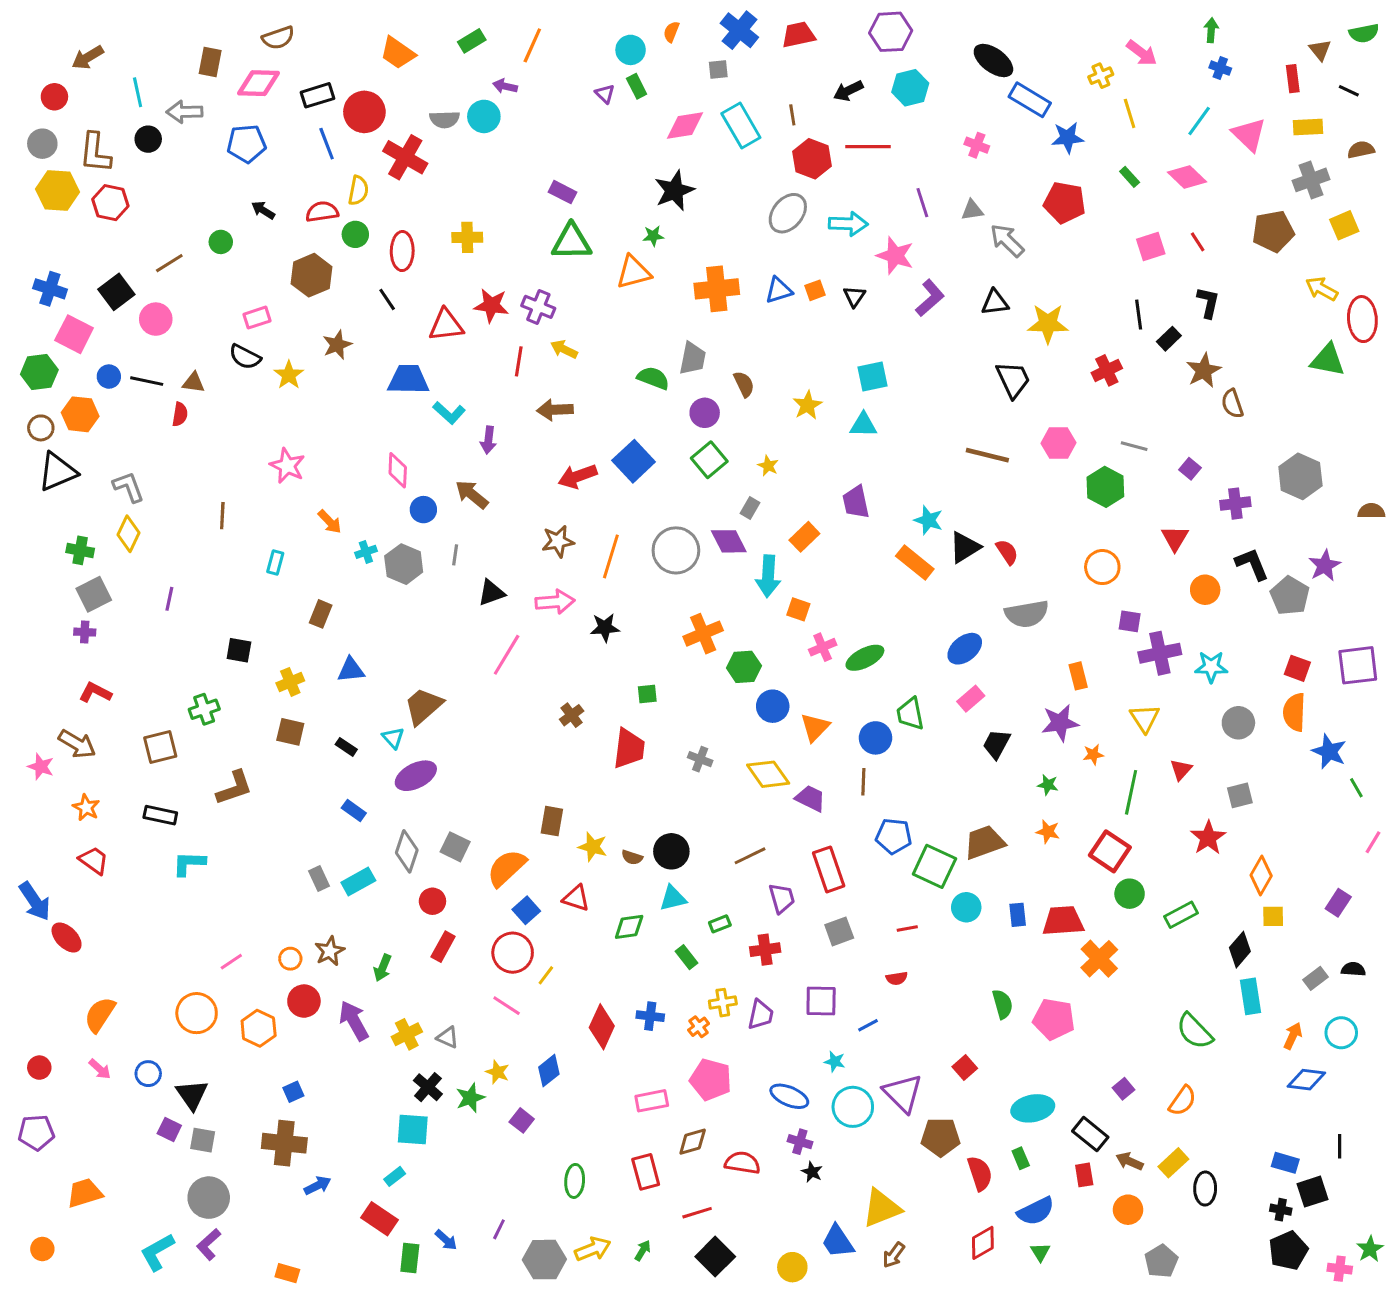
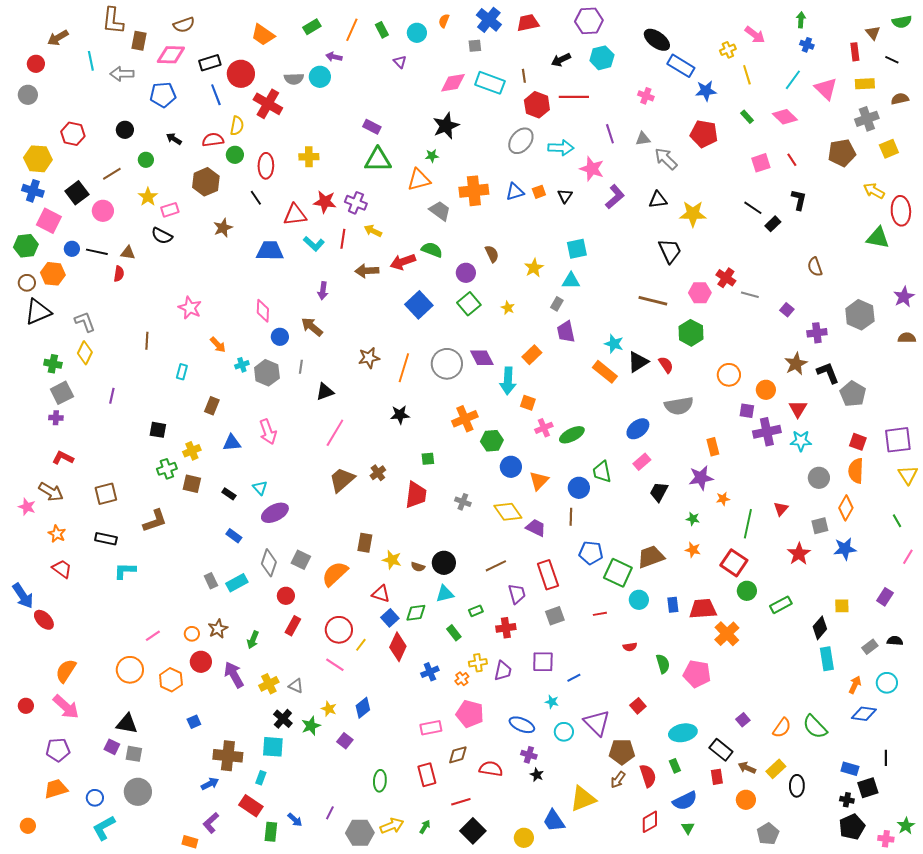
green rectangle: (637, 86) -> (382, 30), moved
cyan rectangle: (741, 126) -> (490, 83), turned -40
black circle: (148, 139) -> (125, 130), moved
brown L-shape: (95, 153) -> (113, 21), moved
yellow hexagon: (57, 191) -> (38, 159), moved
black line: (1139, 315) -> (753, 208), turned -48
gray trapezoid: (693, 358) -> (440, 211), moved, turned -65
red cross: (1107, 370) -> (726, 278), moved, turned -30
brown star: (1204, 370) -> (796, 364), moved
yellow star: (289, 375) -> (148, 197), moved
cyan L-shape: (449, 413) -> (314, 244), moved
red arrow: (578, 476) -> (403, 262), moved
green hexagon: (1105, 487) -> (691, 333), moved
gray rectangle: (750, 508) -> (557, 304), moved
red triangle: (1175, 538) -> (798, 409), moved
purple star: (1325, 566) -> (904, 297), moved
orange circle: (1205, 590) -> (766, 390), moved
pink arrow: (555, 602) -> (268, 432), moved, turned 75
brown trapezoid: (423, 706) -> (342, 480), moved
green cross: (204, 709) -> (167, 469), moved
yellow triangle: (1145, 718) -> (908, 475), moved
blue star: (1329, 752) -> (845, 549), moved, turned -30
orange diamond: (1261, 876) -> (846, 508), moved
blue square: (526, 910) -> (390, 618), moved
red semicircle: (897, 978) -> (630, 647), moved
blue cross: (650, 1016) -> (430, 672), turned -30
red diamond: (602, 1027) -> (398, 647), moved
green semicircle: (1195, 1031) -> (815, 727), moved
pink arrow: (100, 1069) -> (66, 707), size x1.8
blue circle: (148, 1074) -> (95, 798), moved
black triangle: (192, 1095) -> (127, 724), turned -45
cyan circle: (853, 1107) -> (564, 732), size x0.7
purple pentagon: (36, 1133) -> (58, 750), moved
brown cross: (284, 1143) -> (228, 756), moved
cyan rectangle: (395, 1176) -> (261, 778), turned -32
purple L-shape: (209, 1244) -> (211, 823), moved
brown arrow: (894, 1255) -> (618, 780), moved

